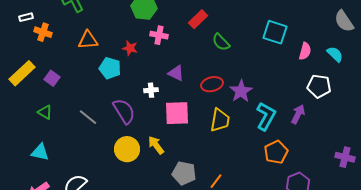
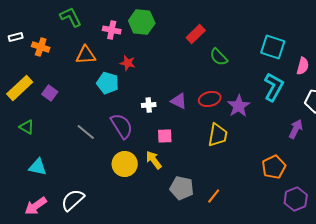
white rectangle: (26, 17) -> (16, 37), moved
pink cross: (159, 35) -> (112, 30), moved
purple triangle: (176, 73) -> (179, 101), moved
green triangle: (45, 112) -> (27, 127), moved
pink square: (177, 113) -> (165, 136), moved, size x0.6
cyan L-shape: (266, 116) -> (274, 87), moved

